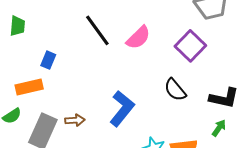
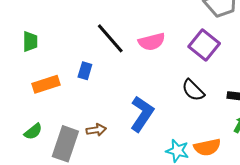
pink semicircle: (138, 38) -> (152, 42), turned 36
blue rectangle: (48, 60) -> (85, 71), moved
orange rectangle: (29, 87) -> (46, 84), moved

